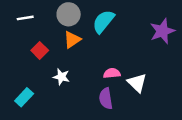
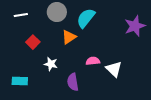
orange triangle: (72, 40) -> (69, 37), moved
cyan rectangle: (24, 97) -> (20, 81), turned 49
purple semicircle: (106, 98) -> (73, 82), moved

